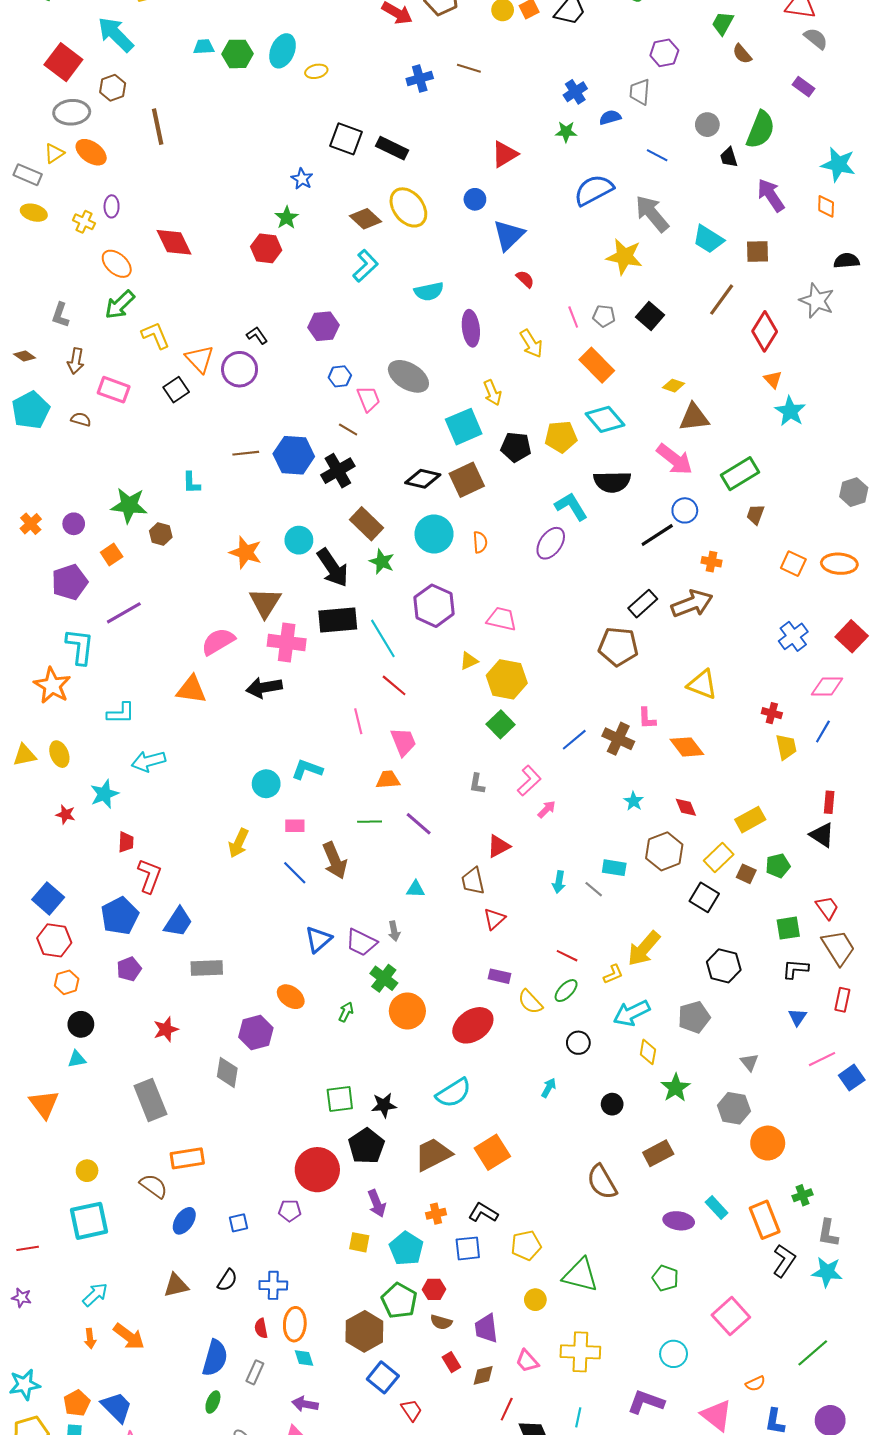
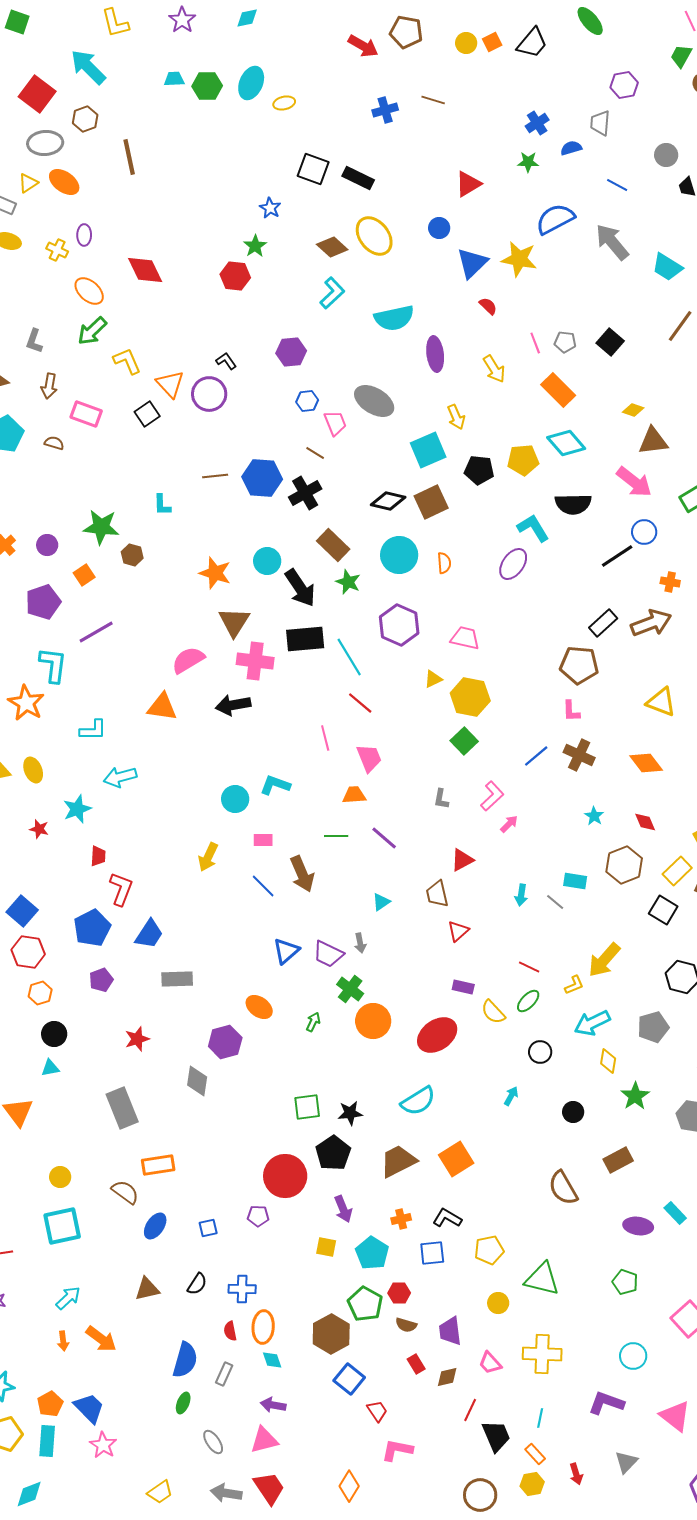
yellow star: (624, 257) -> (519, 259), moved
cyan semicircle: (429, 291) -> (394, 318), size x1.4
pink L-shape: (647, 718) -> (571, 711), moved
cyan triangle: (416, 889) -> (381, 902), turned -36

